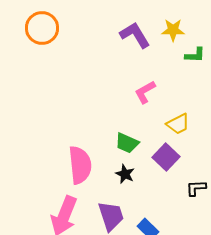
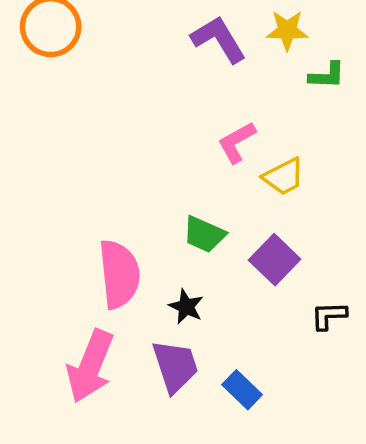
yellow trapezoid: (178, 124) -> (284, 177), moved
black star: (125, 174) -> (186, 307), moved

